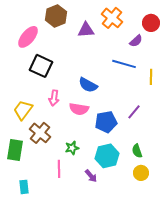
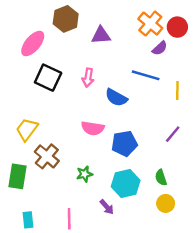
orange cross: (112, 18) -> (150, 24), moved
blue semicircle: (88, 85) -> (116, 98), moved
pink arrow: (54, 98) -> (88, 78), moved
purple line: (134, 112) -> (173, 134), moved
pink line: (59, 169) -> (69, 219), moved

